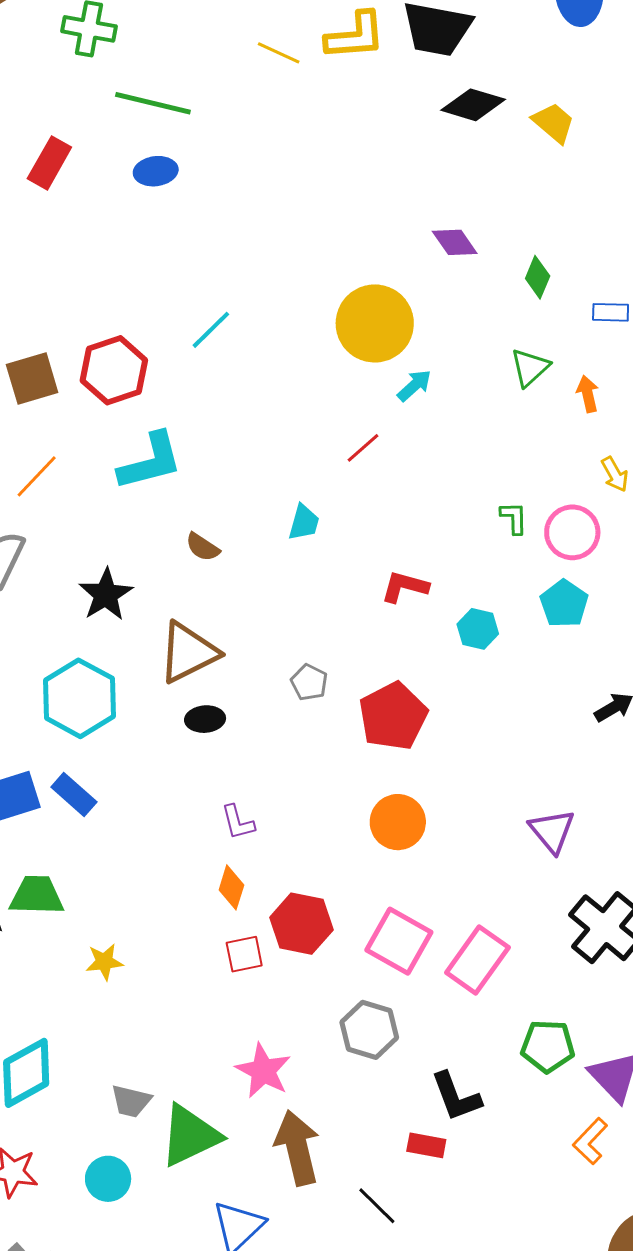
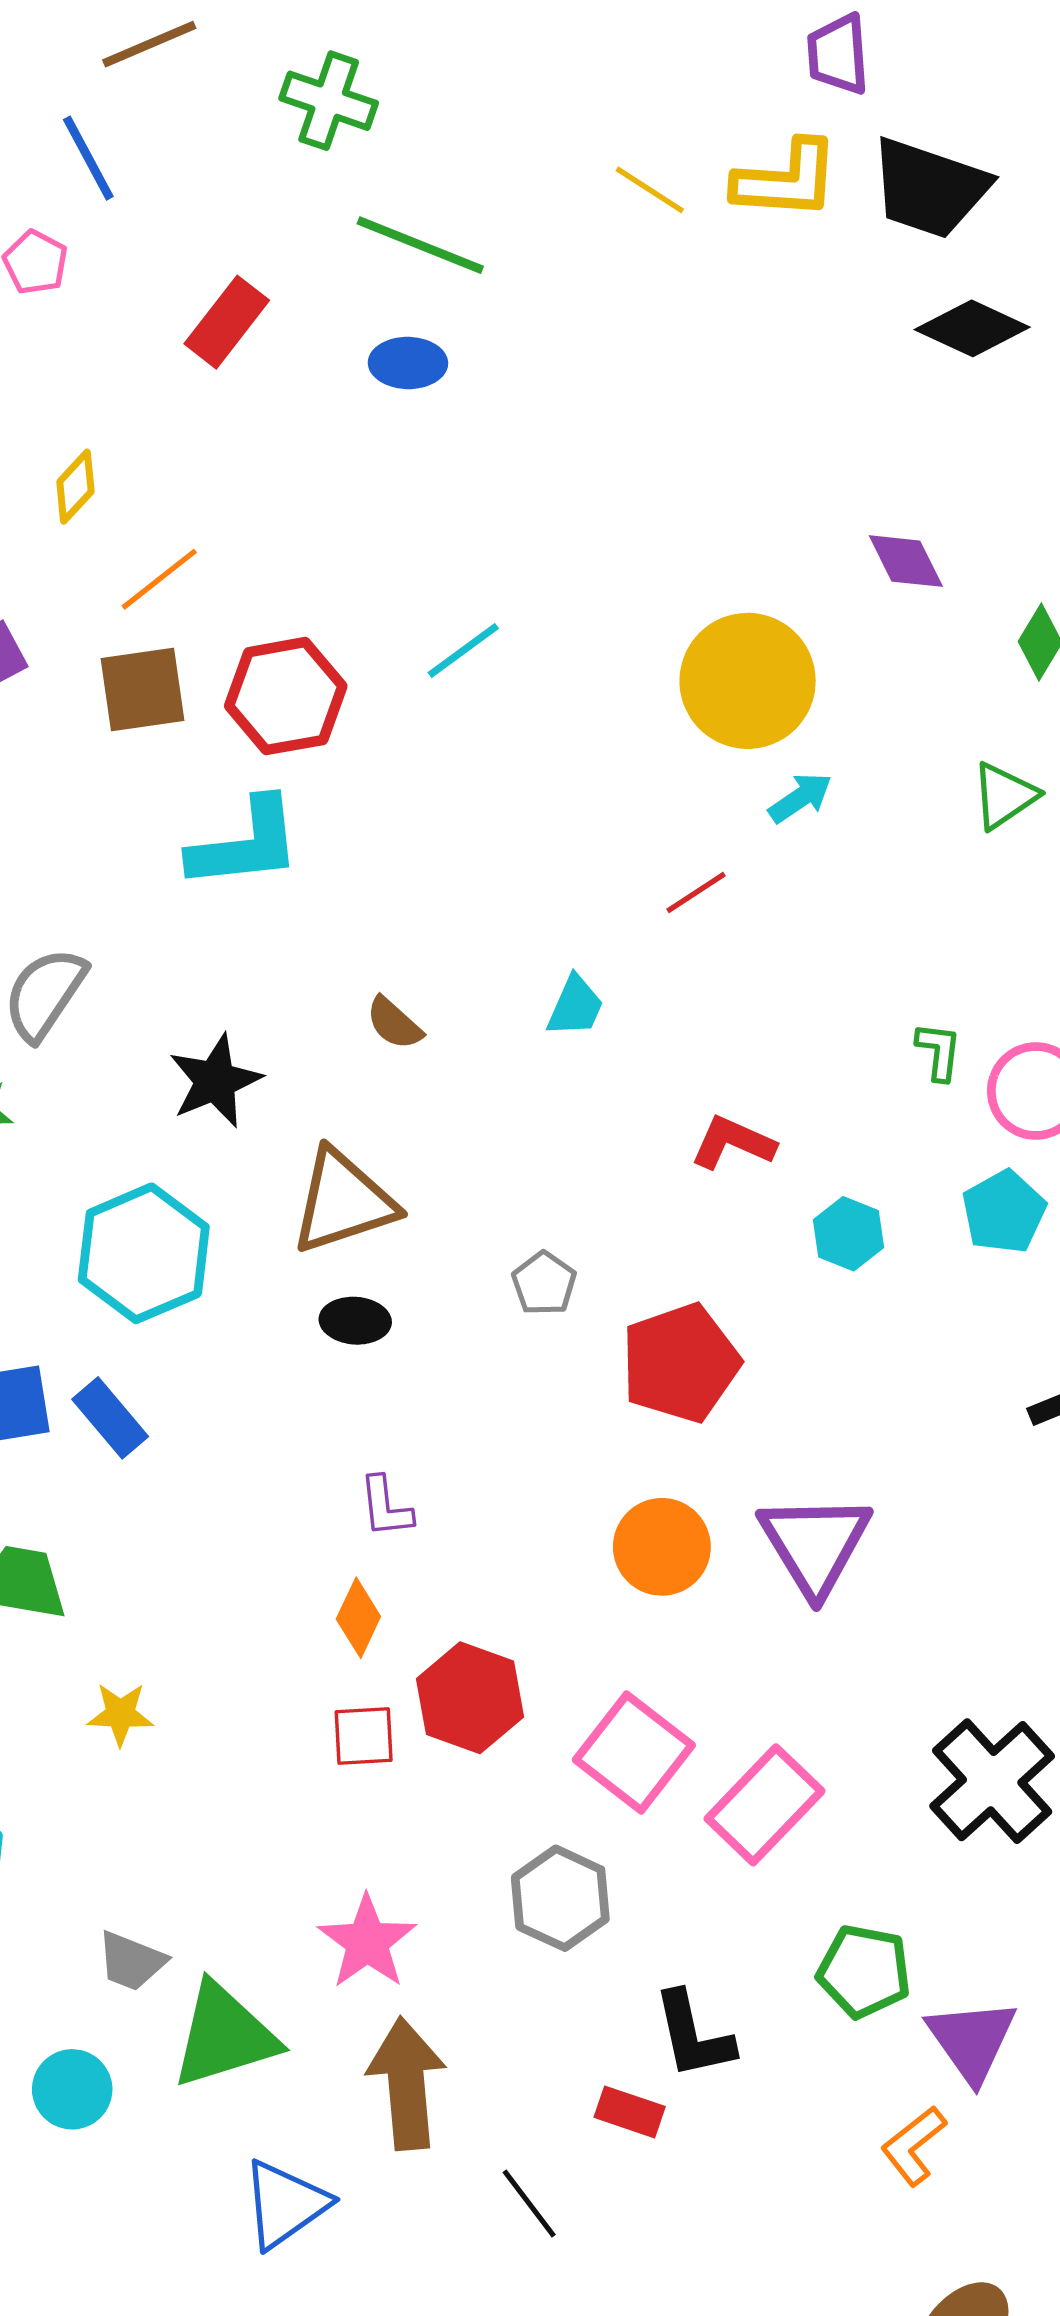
cyan L-shape: (150, 461) -> (245, 844), moved
orange line: (37, 476) -> (159, 579), moved
purple triangle: (552, 831) -> (815, 1544), moved, size x1.4

